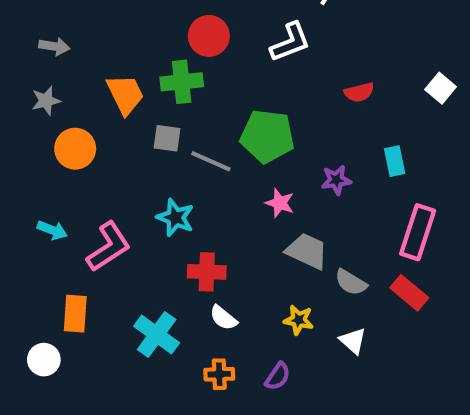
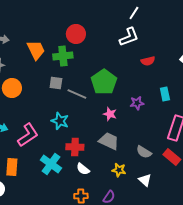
white L-shape: (290, 42) -> (129, 37), moved
orange trapezoid: (125, 94) -> (36, 50), moved
green pentagon: (267, 136) -> (104, 82), turned 30
gray trapezoid: (307, 251) -> (109, 141), moved
cyan cross: (157, 335) -> (51, 164), moved

